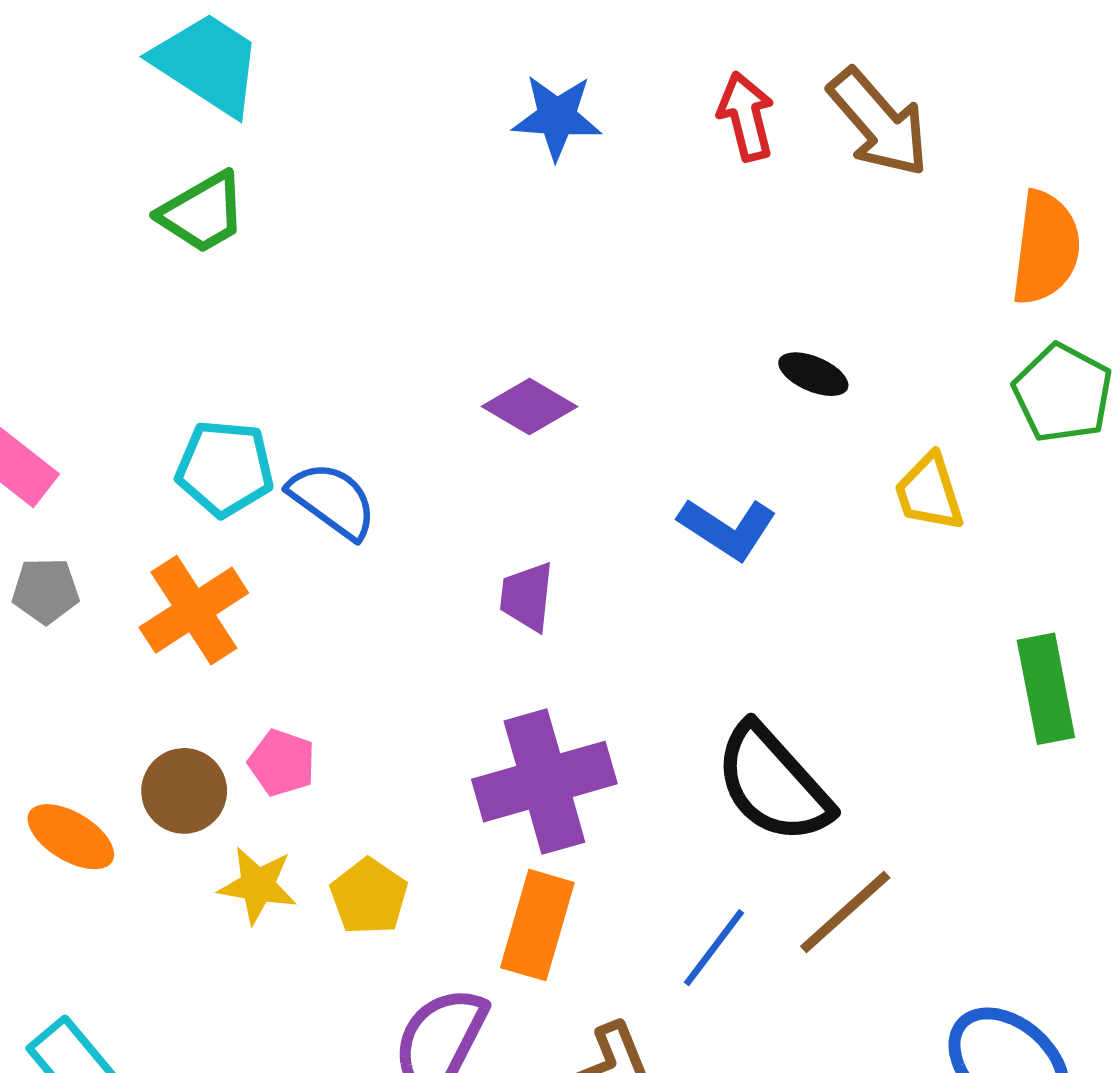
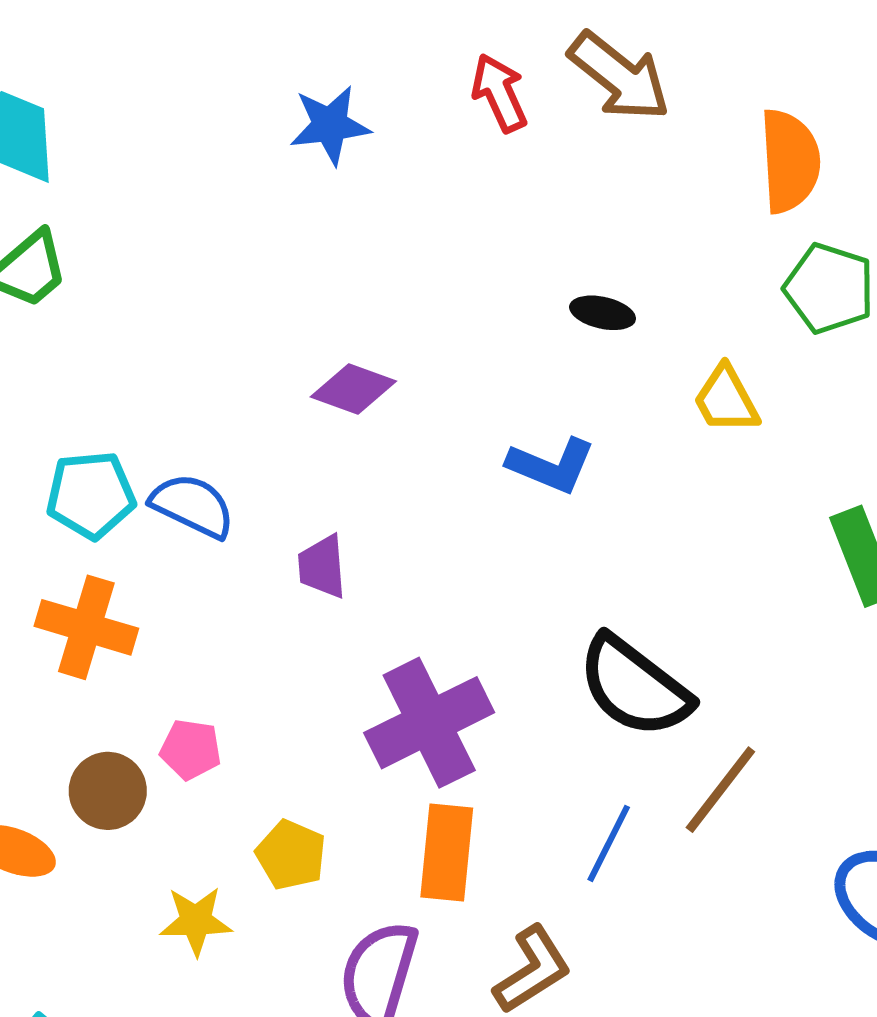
purple trapezoid: (527, 597) -> (322, 567), moved
orange cross: (194, 610) -> (86, 627), turned -30
yellow star: (258, 885) -> (196, 921), moved

